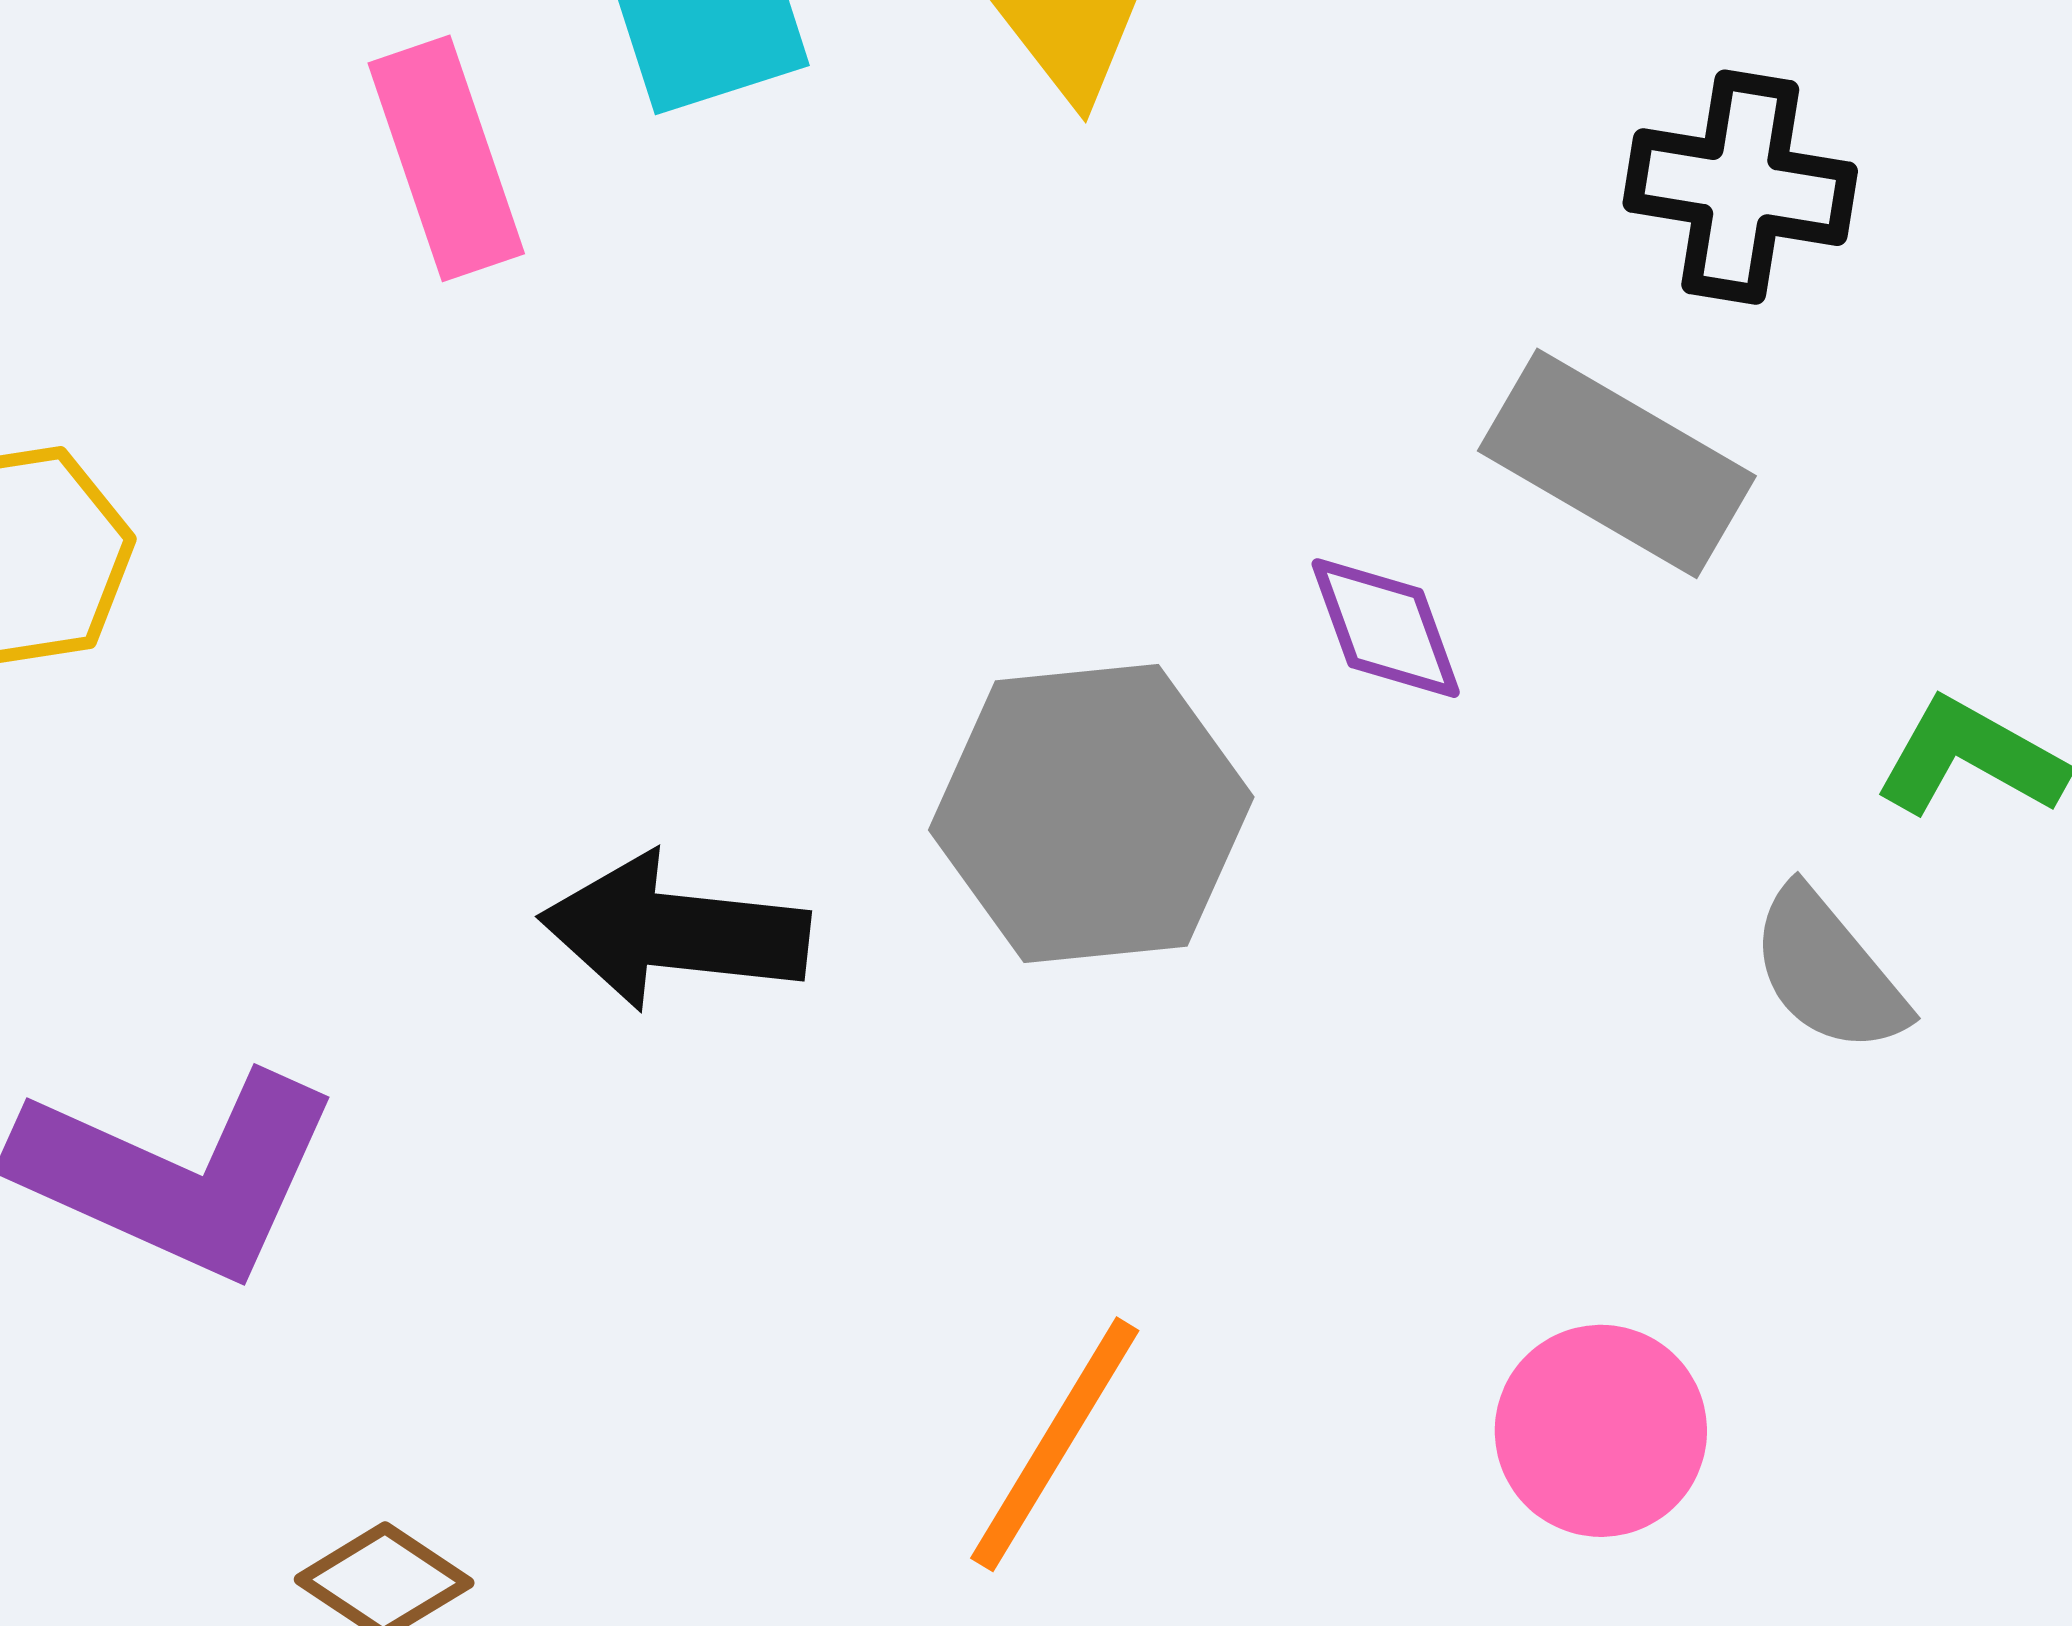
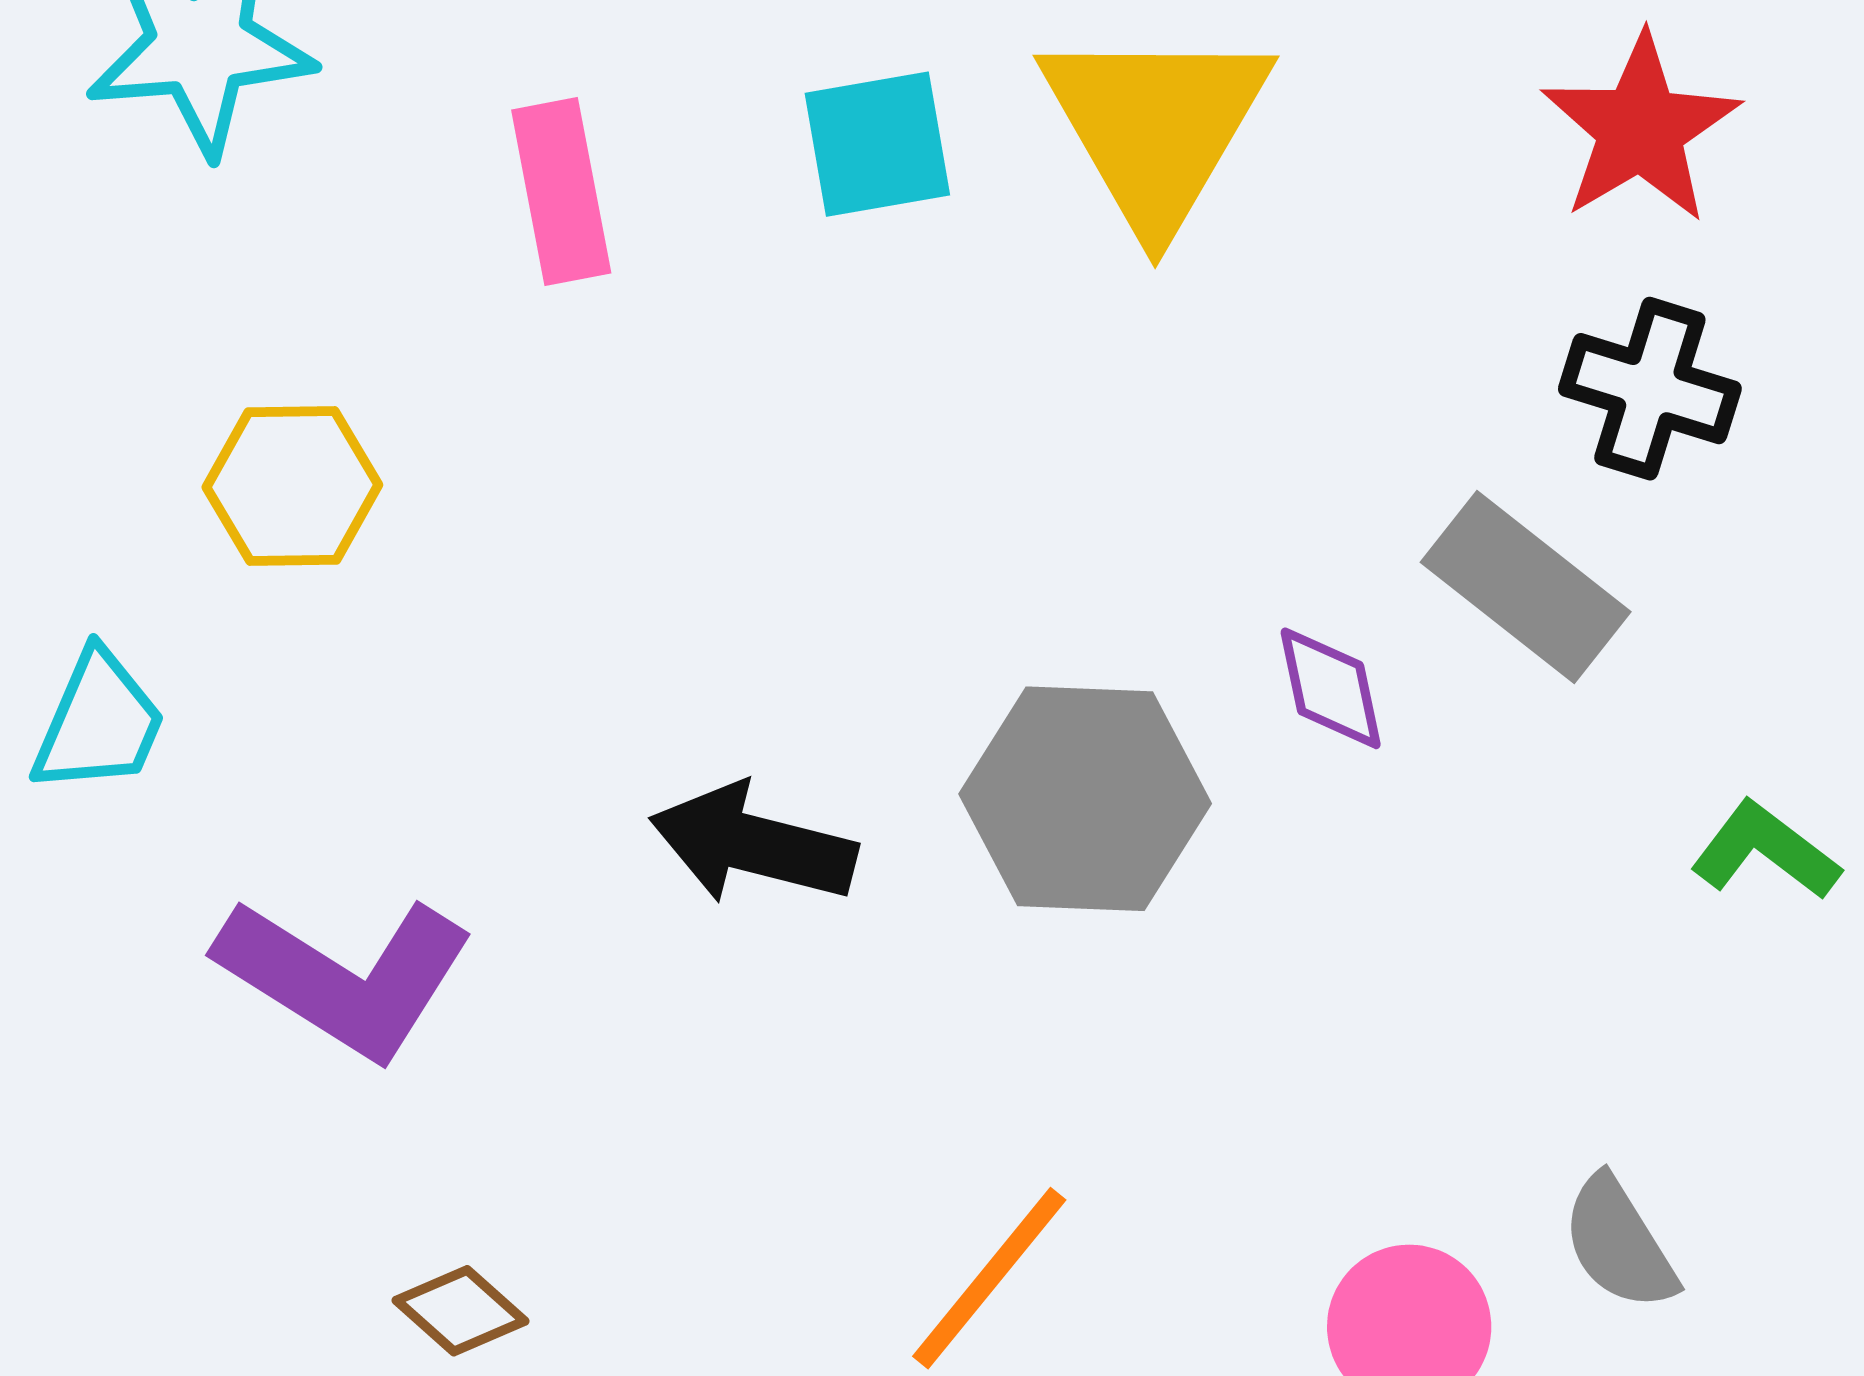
pink rectangle: (446, 158) -> (561, 192), moved
gray semicircle: (1828, 971) -> (1619, 1243), moved

